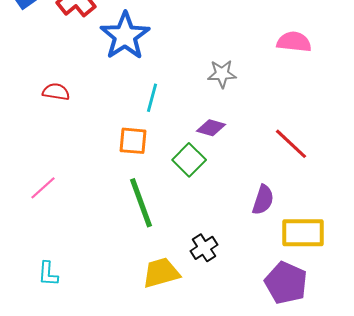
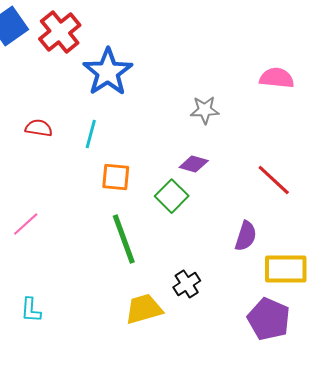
cyan line: (152, 98) -> (91, 134), moved

